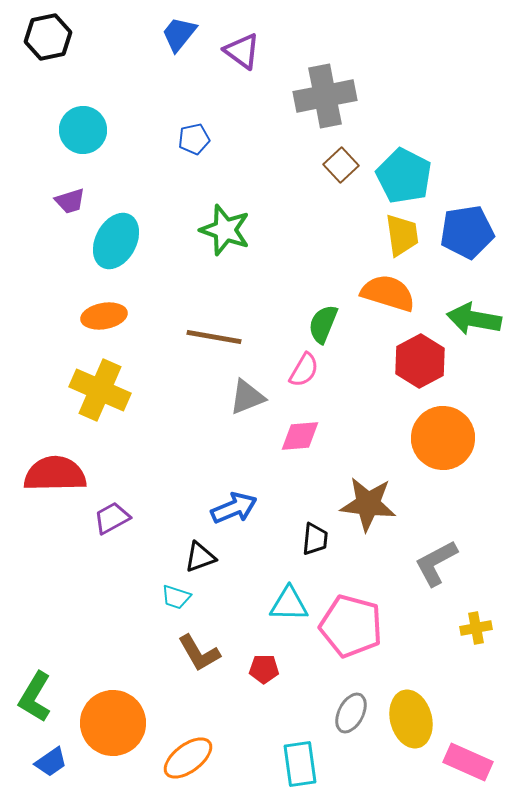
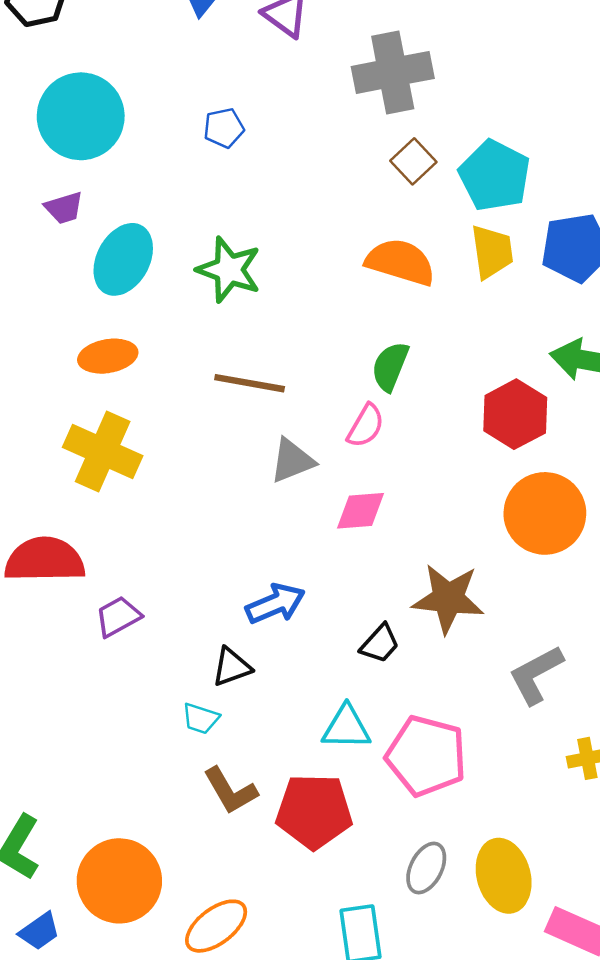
cyan circle: (83, 130) -> (81, 116), size x1.4
green star: (225, 230) -> (229, 270), moved
orange semicircle: (388, 293) -> (400, 262), moved
black trapezoid: (315, 539) -> (380, 644), turned 36
red pentagon: (264, 669) -> (314, 811), size x2.0

